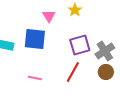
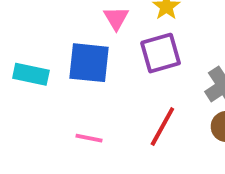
purple square: (80, 45) -> (161, 53), moved

